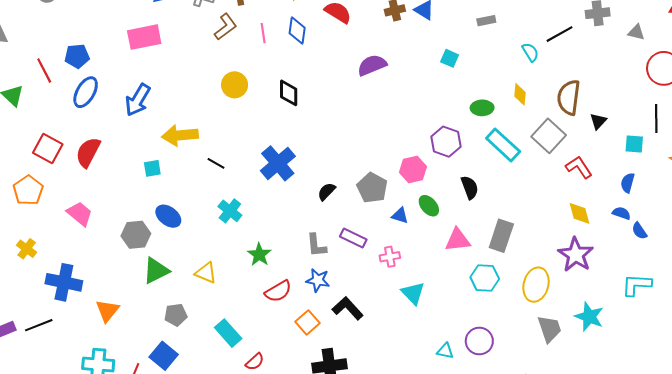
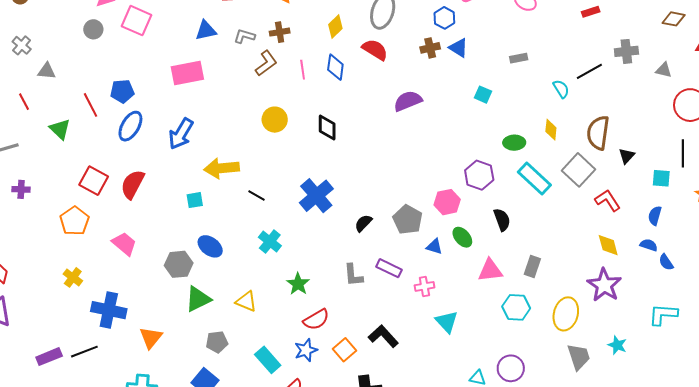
gray rectangle: (501, 236) -> (532, 267), size x0.7
blue star: (318, 280) -> (306, 350), moved, turned -30
cyan star: (589, 317) -> (617, 345), size x0.7

